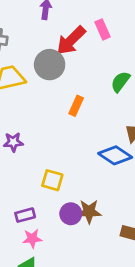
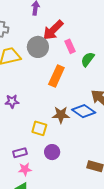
pink rectangle: (103, 29) -> (70, 46), moved
orange rectangle: (76, 106) -> (56, 76), size x1.5
brown star: (89, 212) -> (61, 115), moved

